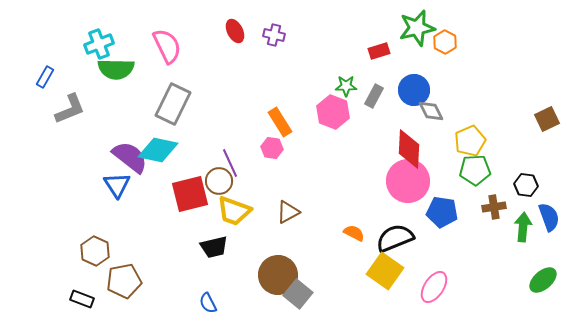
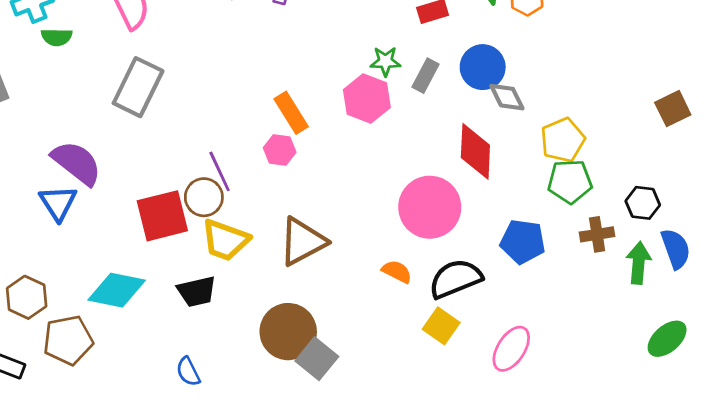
green semicircle: (116, 69) -> (57, 37), size x0.6
cyan diamond: (158, 150) -> (117, 290), moved
pink circle: (408, 181) -> (430, 207), moved
brown triangle: (288, 212) -> (303, 242), size x1.5
yellow square: (385, 271) -> (441, 326), size x0.7

